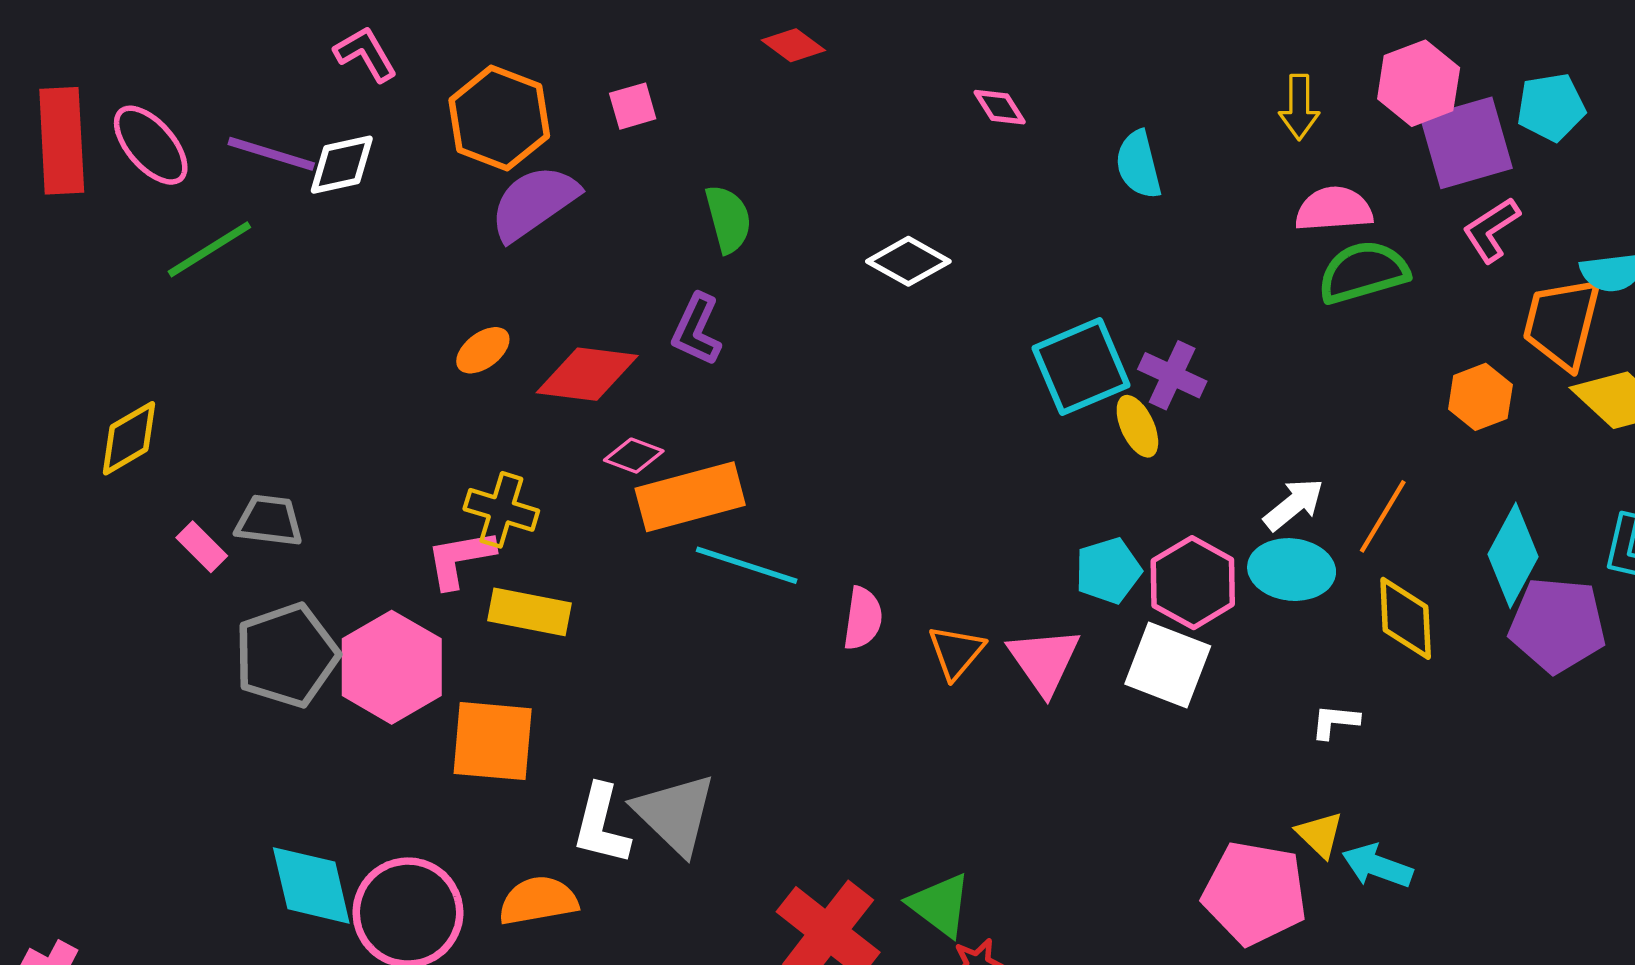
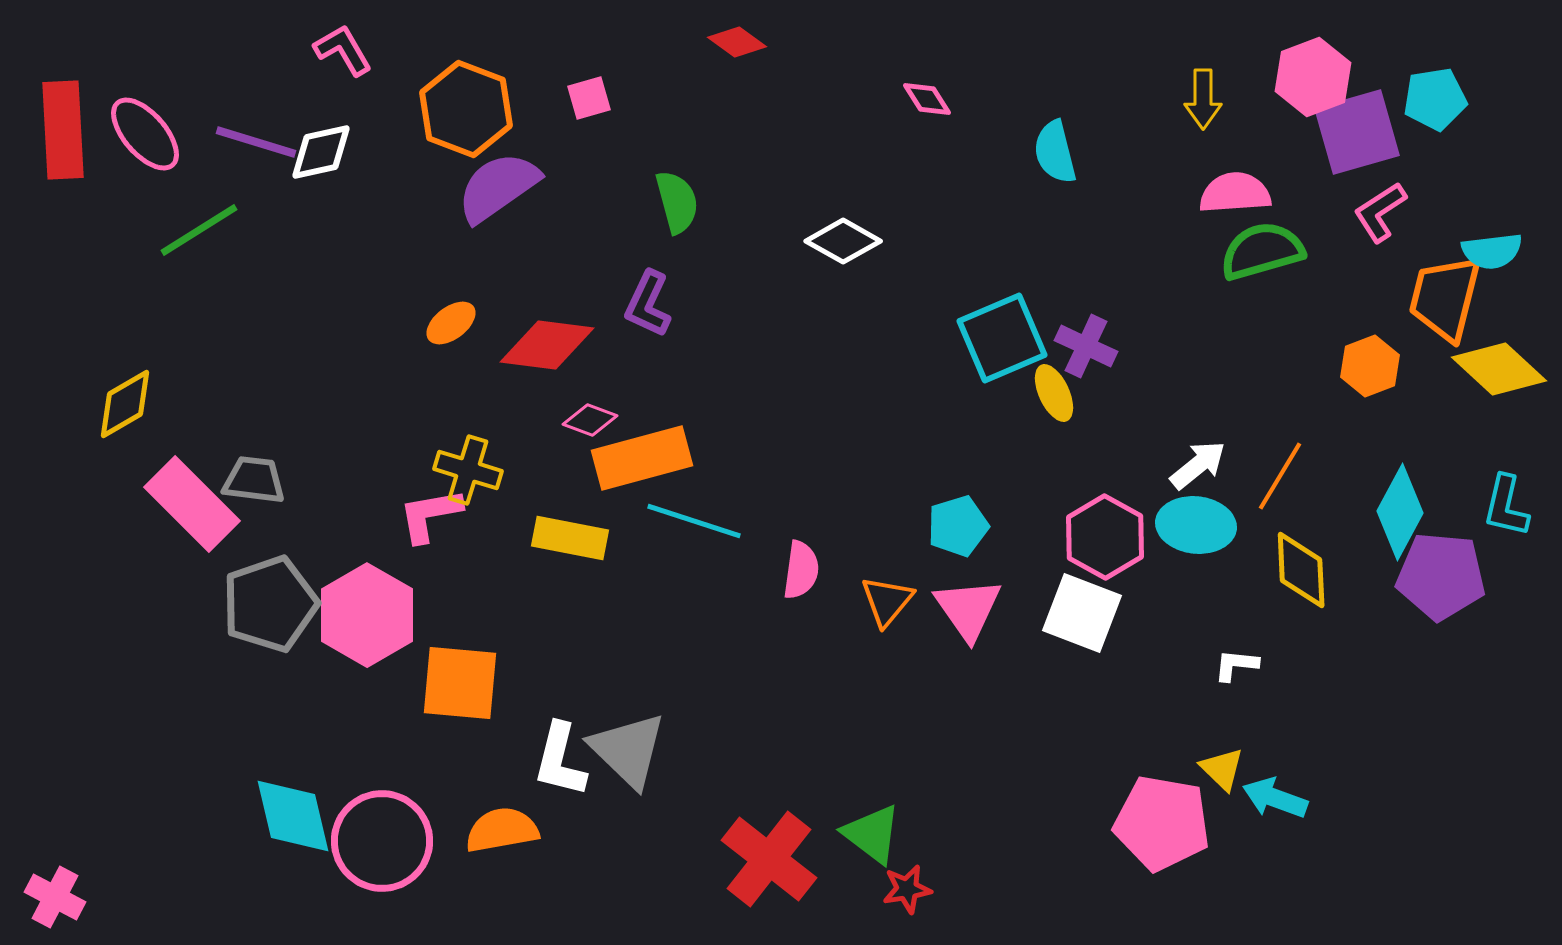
pink rectangle: (202, 547) -> (192, 504), size x2.0
cyan pentagon: (1108, 571) -> (958, 526), moved
yellow rectangle: (530, 612) -> (570, 538), moved

